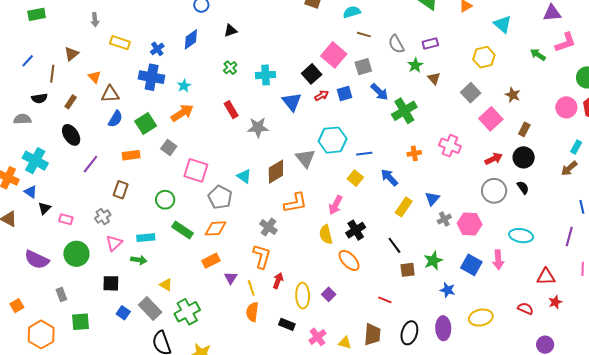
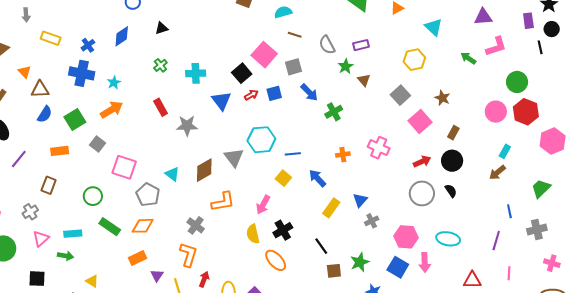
green cross: (404, 111) -> (334, 112), size x0.7
pink hexagon: (470, 224) -> (406, 237), moved

